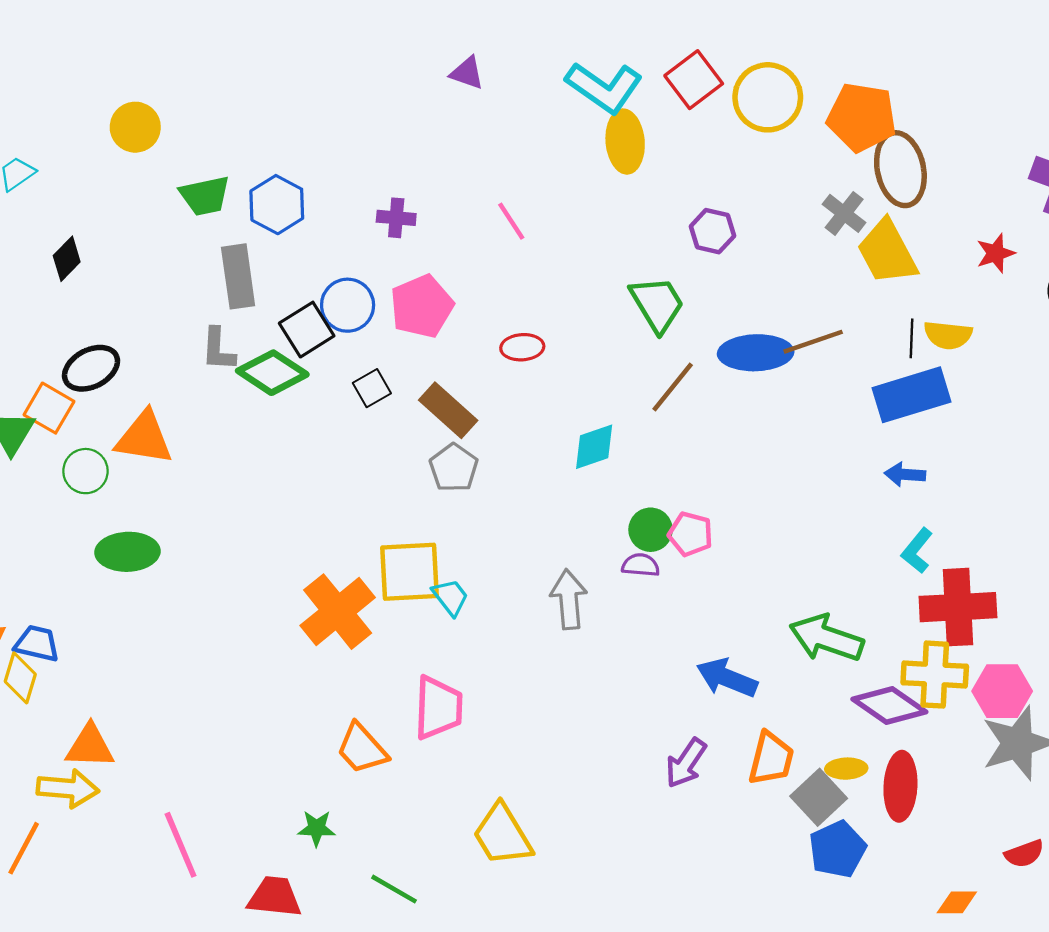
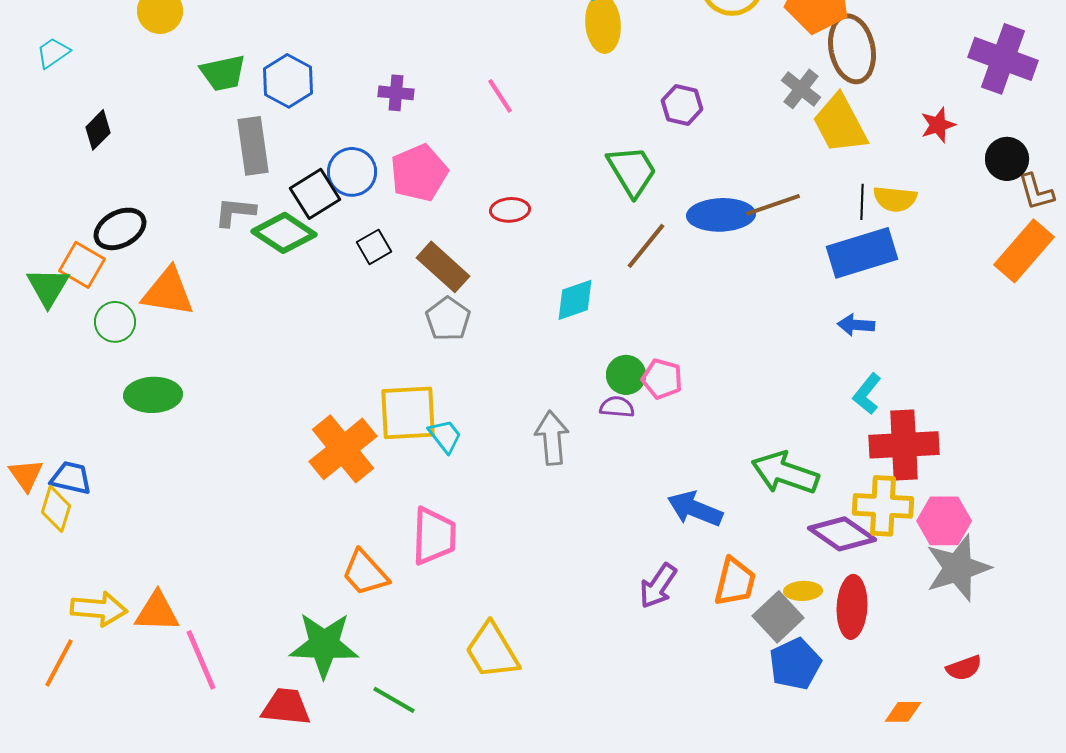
gray L-shape: (218, 349) -> (235, 212), turned 93
orange triangle: (90, 746) -> (157, 612), moved
green star: (317, 828) -> (324, 645), size x2.0

